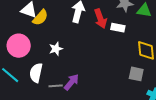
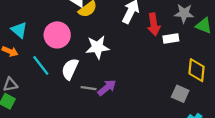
white rectangle: (118, 28) -> (171, 39), turned -32
white star: (56, 49) -> (97, 47), size x1.5

